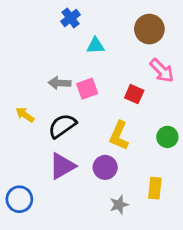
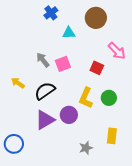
brown circle: (149, 29) -> (96, 18), moved
gray arrow: (59, 83) -> (43, 60), turned 49
green circle: (167, 137) -> (109, 98), moved
purple circle: (105, 167) -> (69, 115), moved

